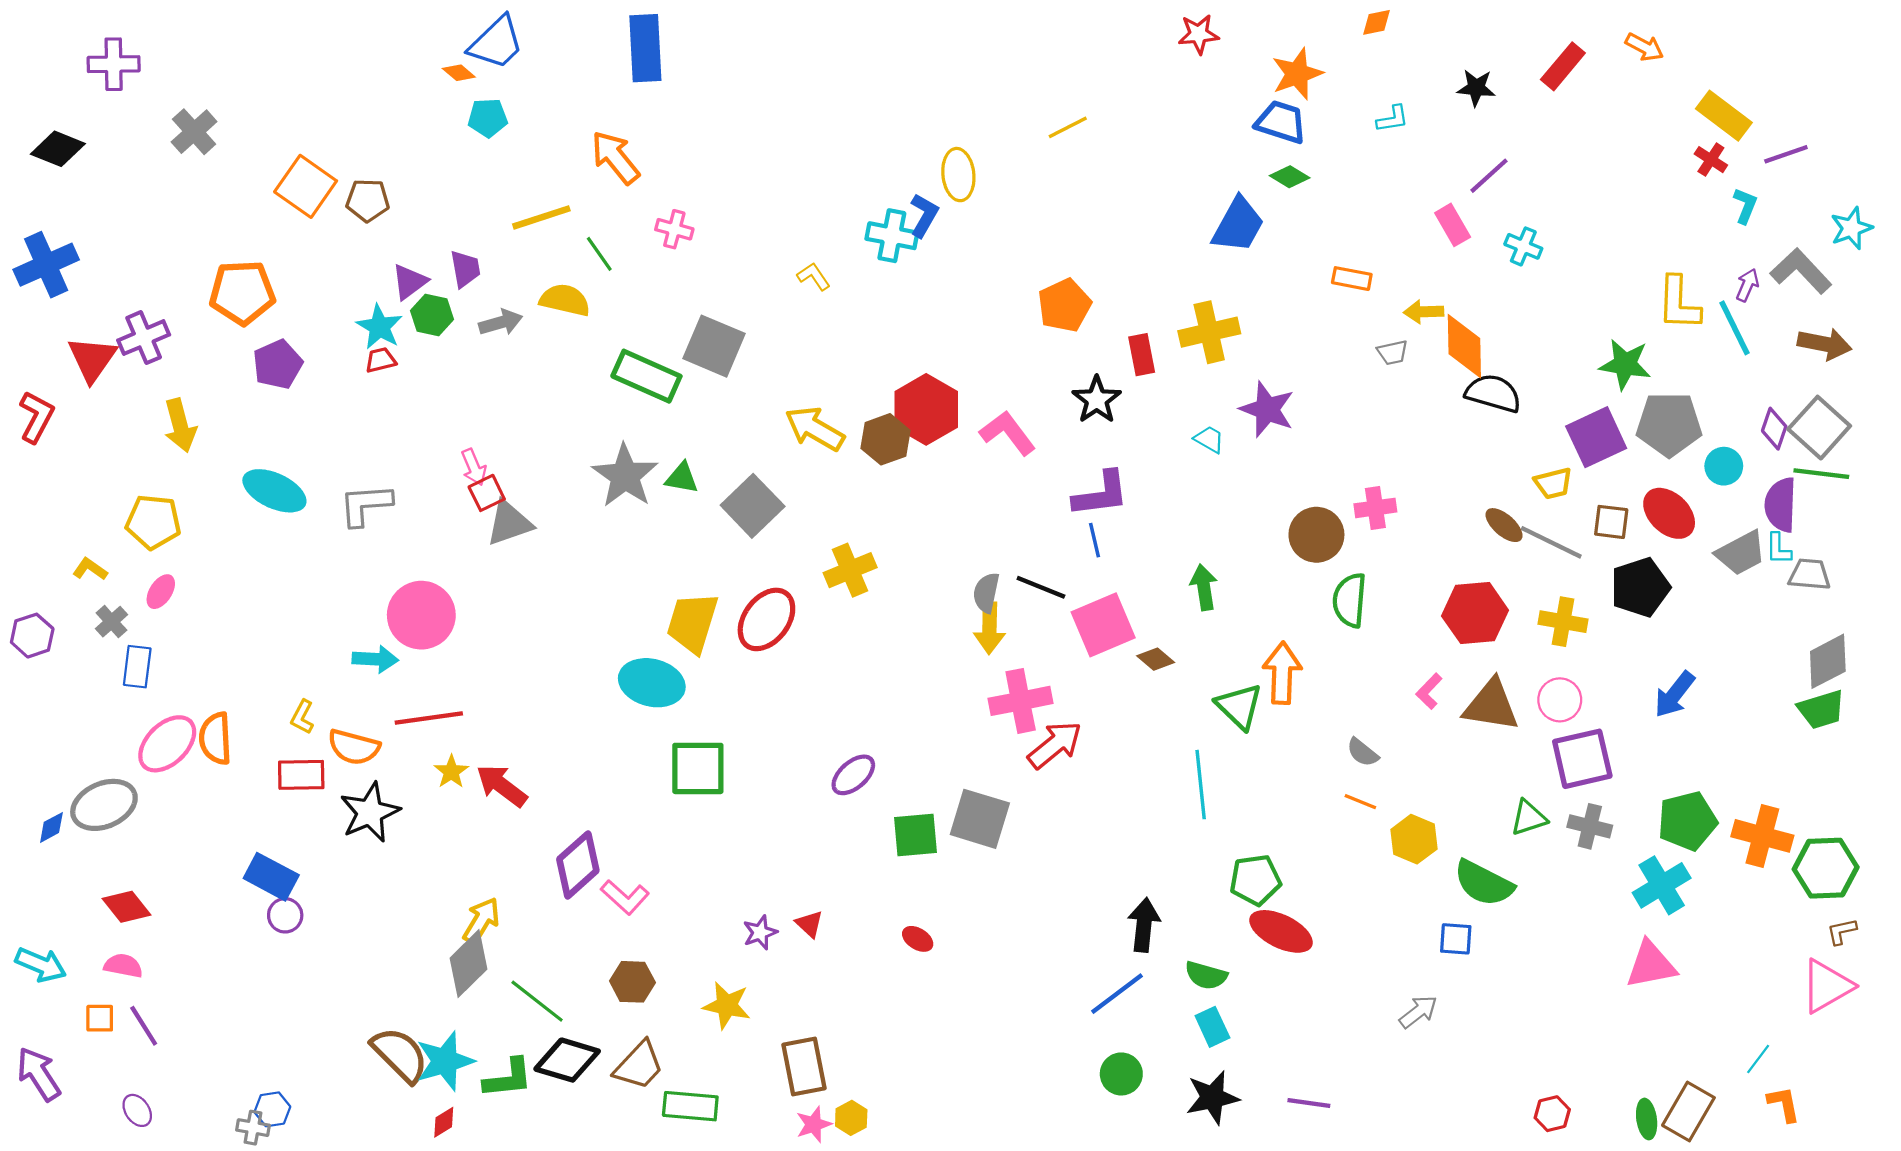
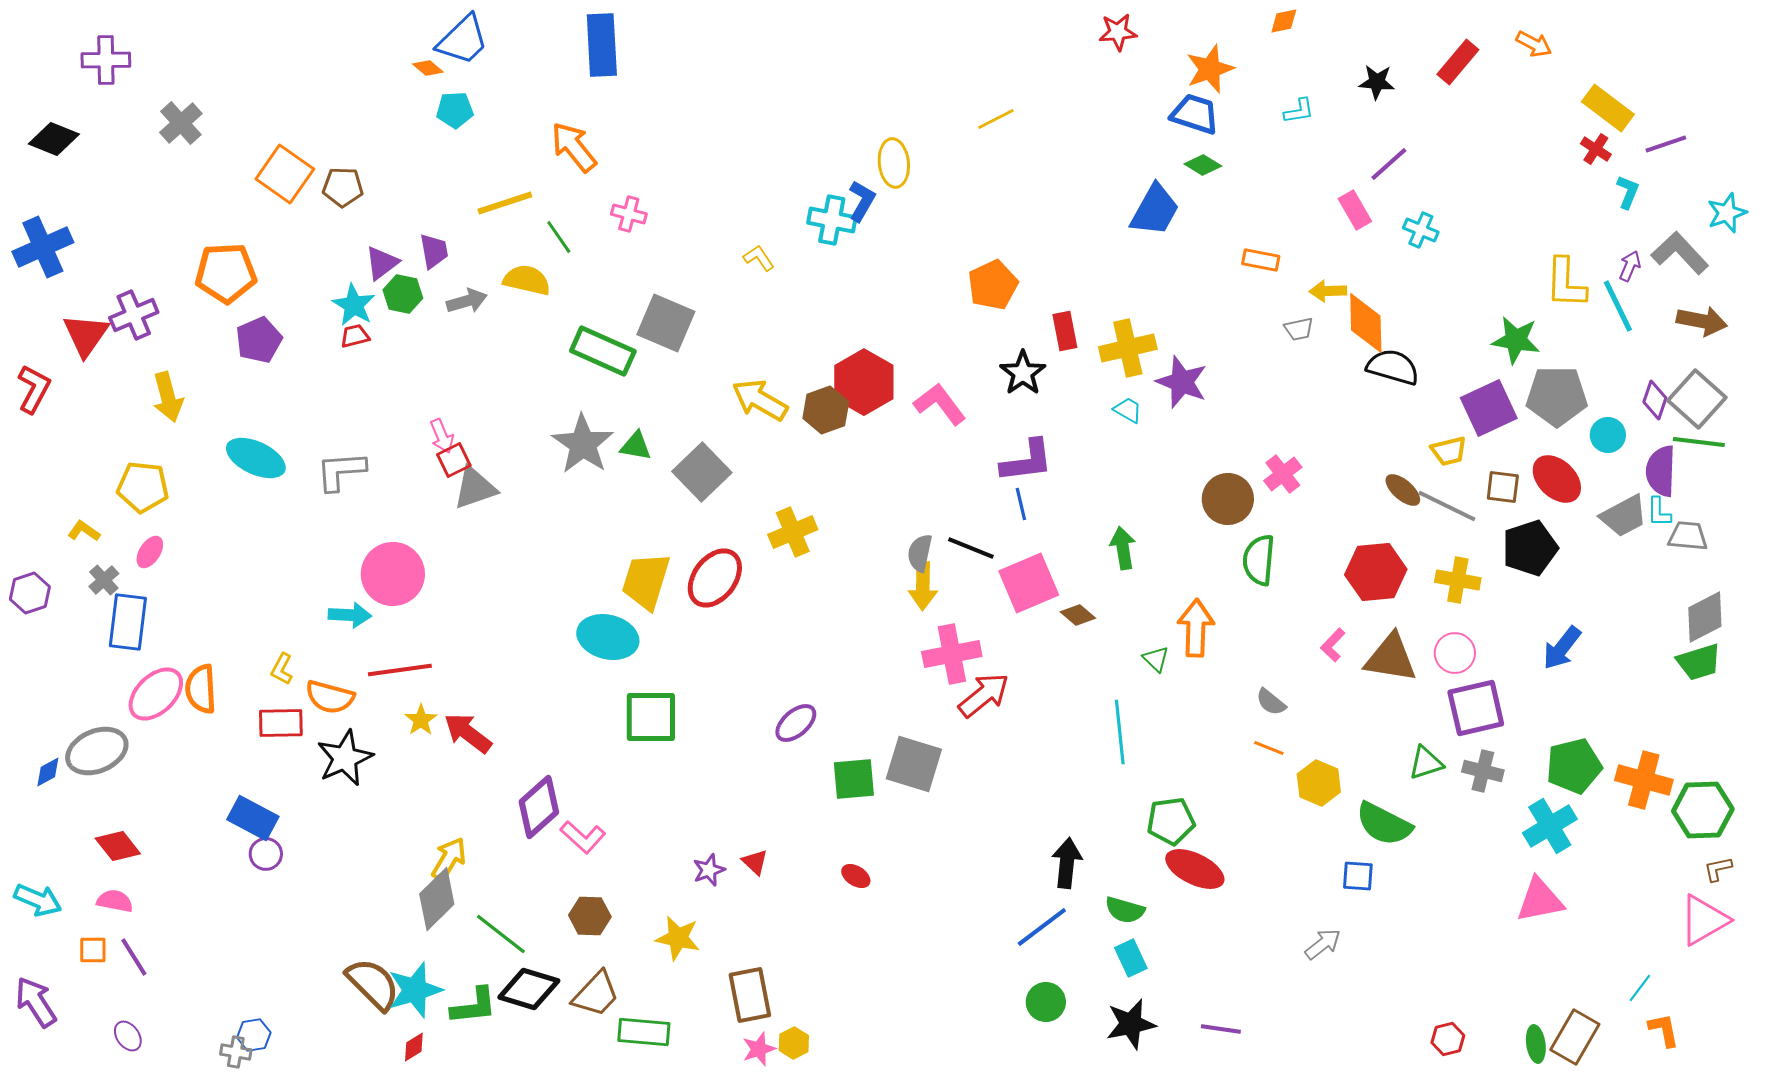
yellow cross: (1209, 332) -> (1128, 348), moved
pink cross: (1375, 508) -> (1283, 474), turned -30
blue rectangle: (137, 667) -> (128, 622), size x1.4
green triangle: (1239, 706) -> (1156, 659), size x0.6

